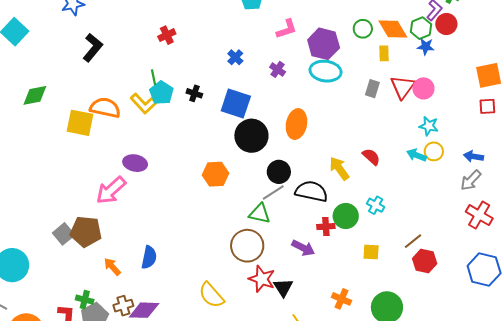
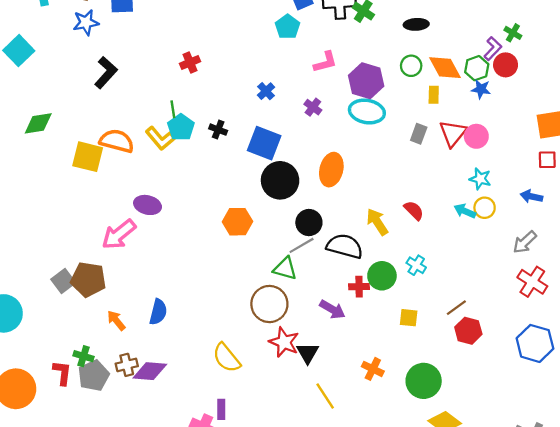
blue arrow: (474, 156) -> (531, 196), moved

